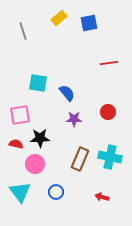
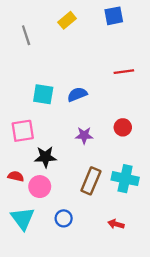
blue square: (89, 23) -> (114, 16), moved
blue semicircle: (67, 93) -> (77, 94), moved, turned -72
red semicircle: (16, 144) -> (16, 176), moved

